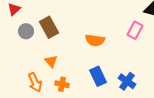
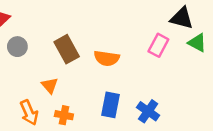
brown rectangle: (49, 27) -> (67, 49), moved
blue rectangle: (98, 76) -> (111, 105), turned 36

